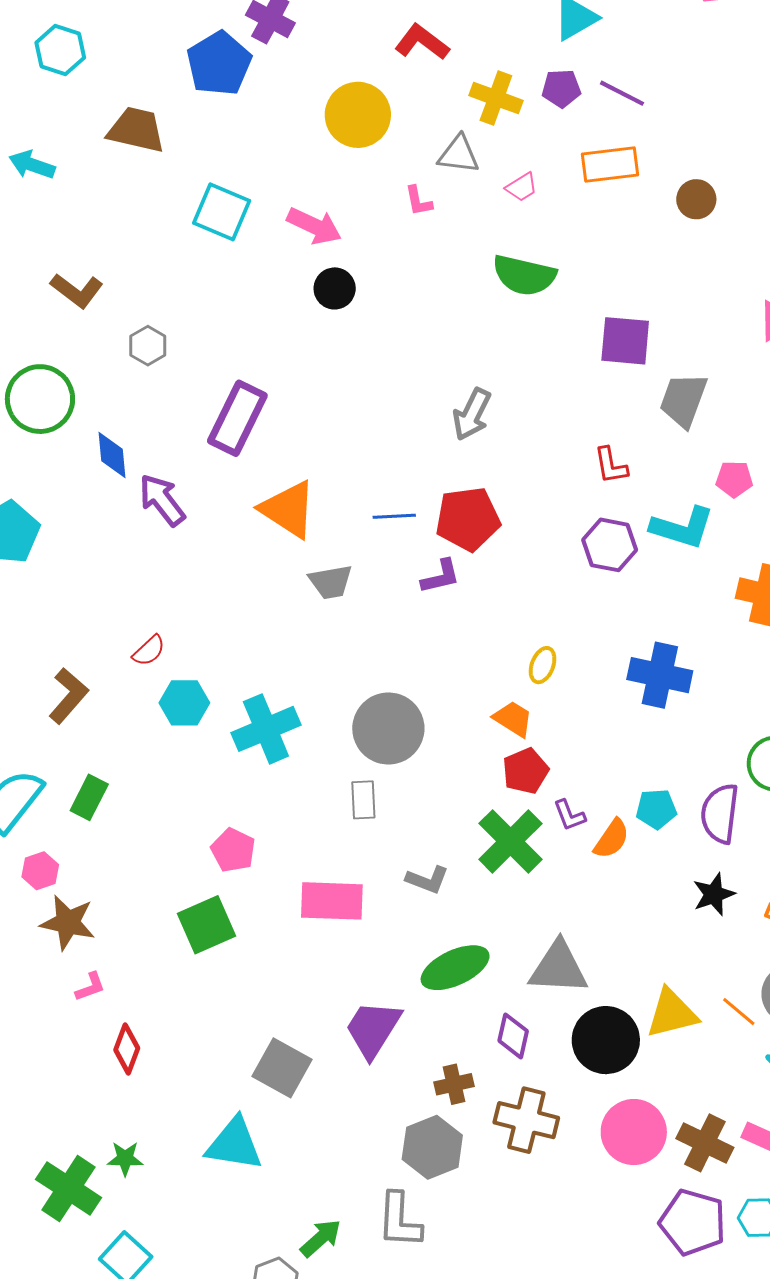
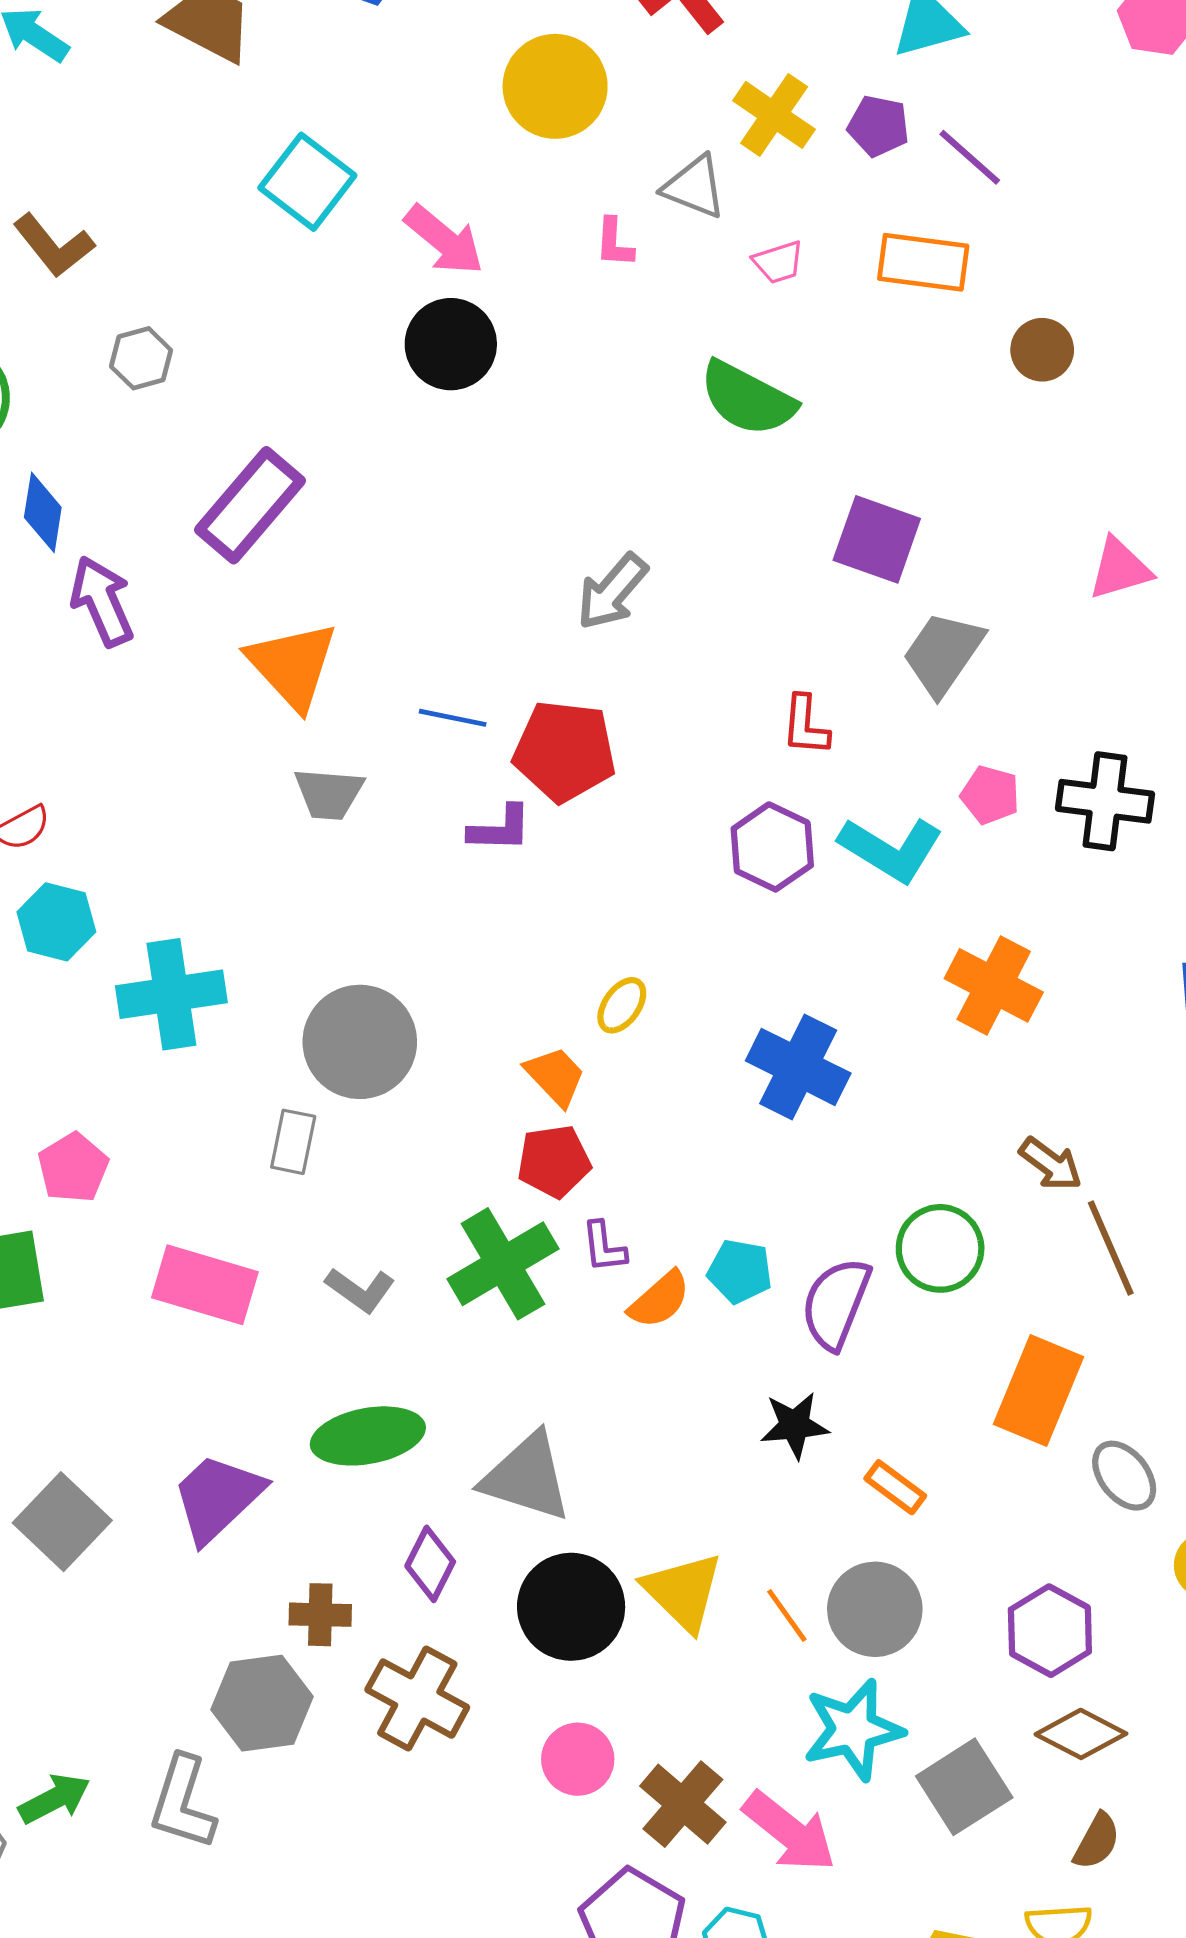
black circle: (335, 288) -> (451, 344), size x1.4
yellow triangle: (672, 1013) -> (683, 1592), turned 44
pink circle: (634, 1132) -> (578, 1759), size x0.7

